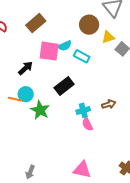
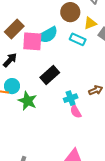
brown rectangle: (36, 23) -> (14, 29), moved
cyan semicircle: (65, 46) -> (48, 35), size x1.5
cyan rectangle: (82, 56) -> (78, 39), moved

